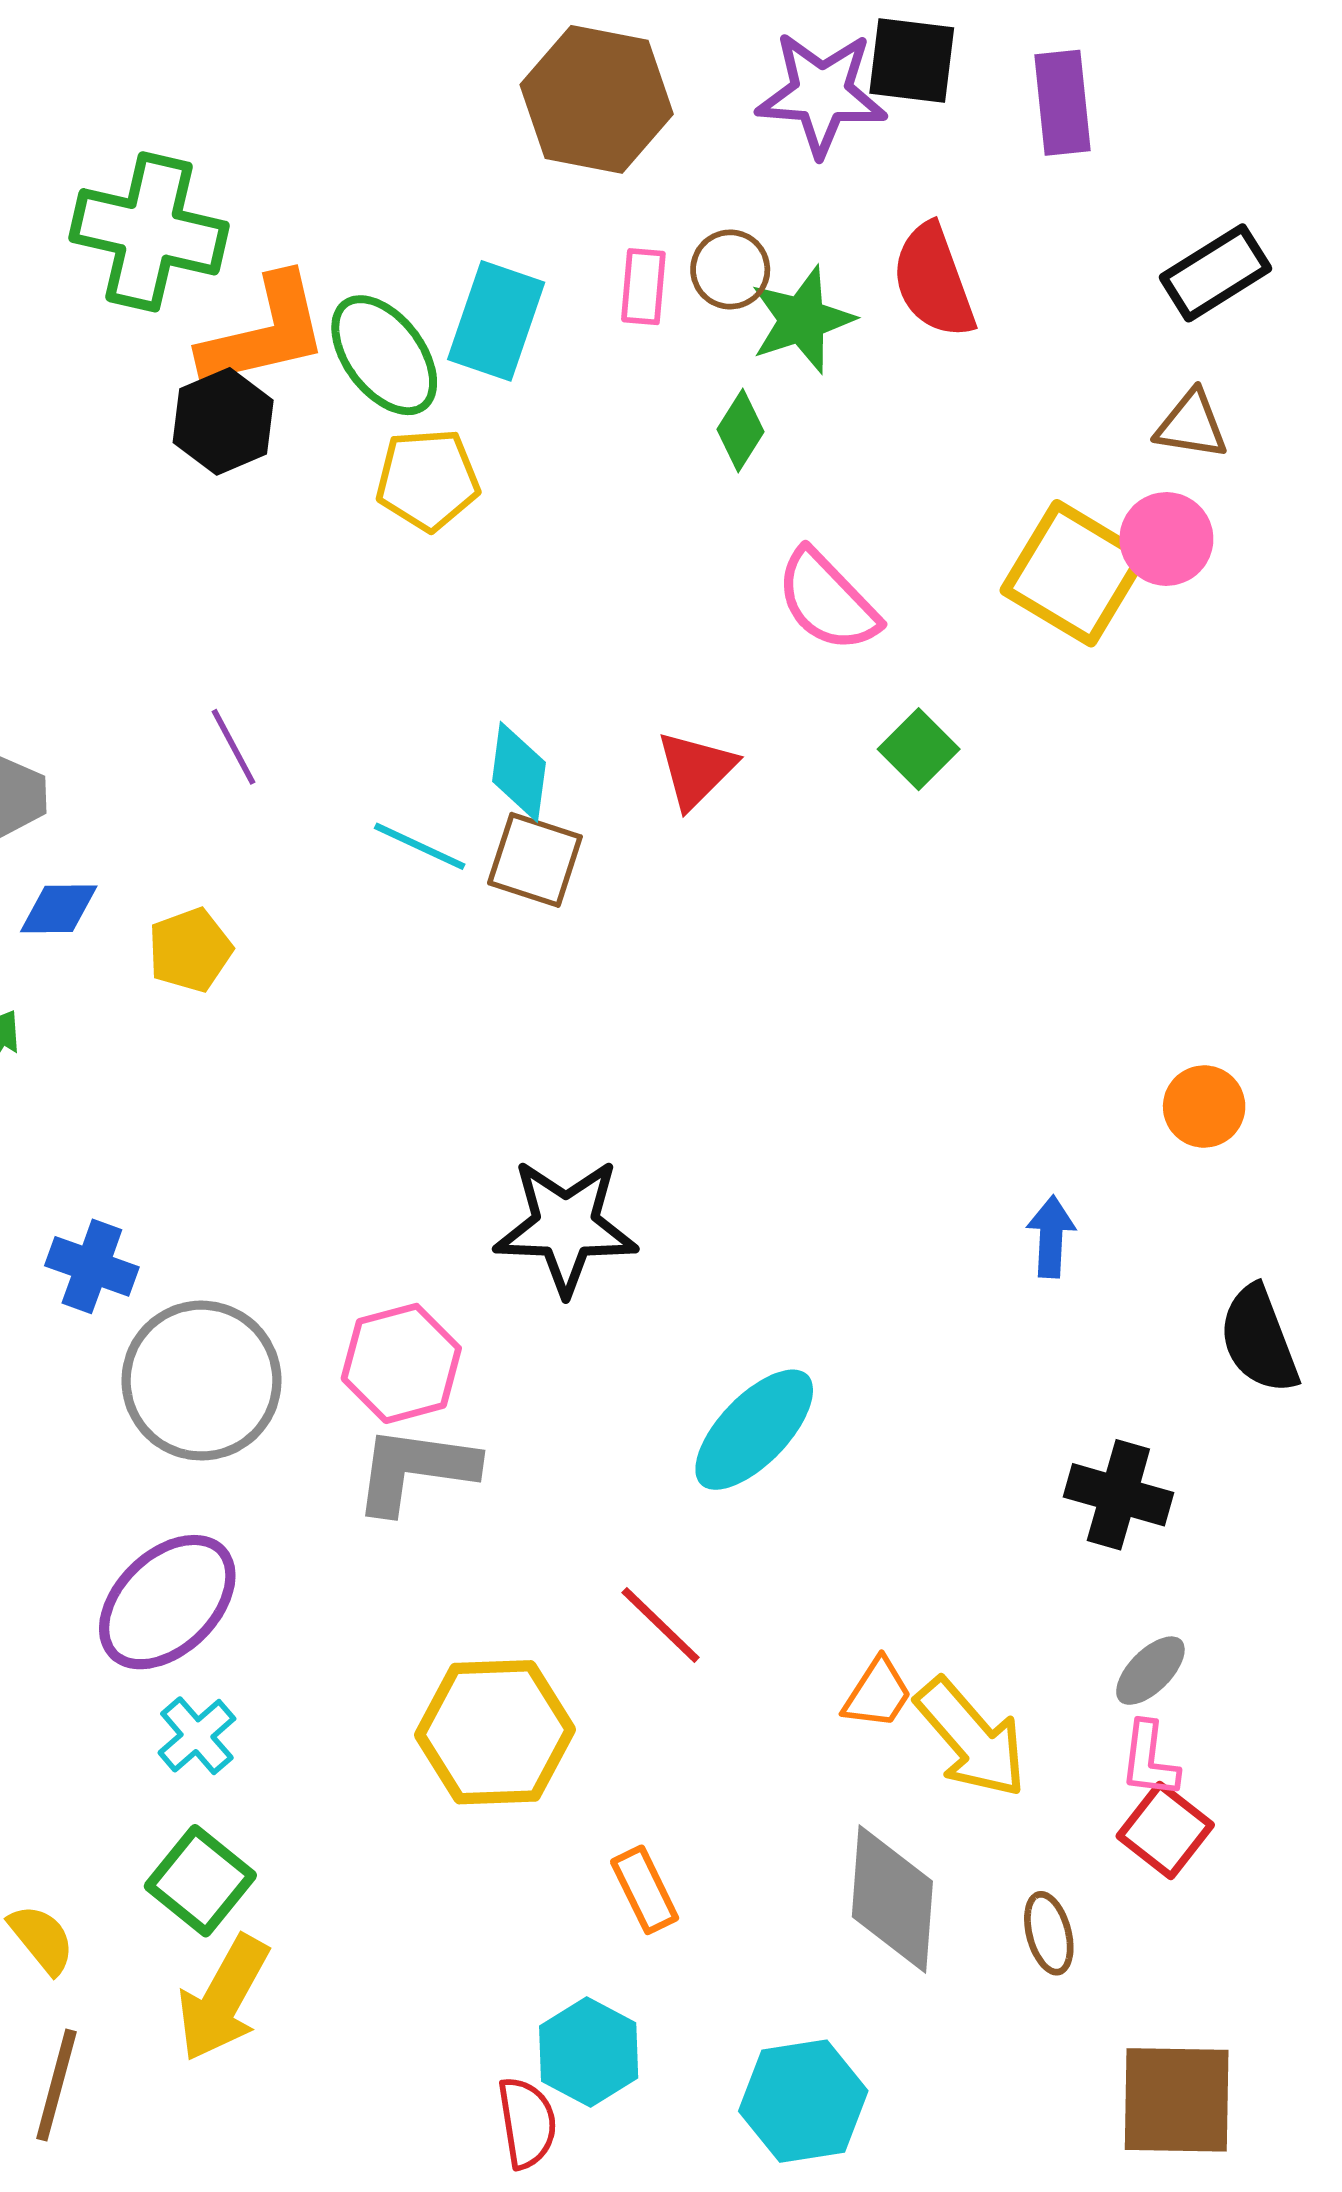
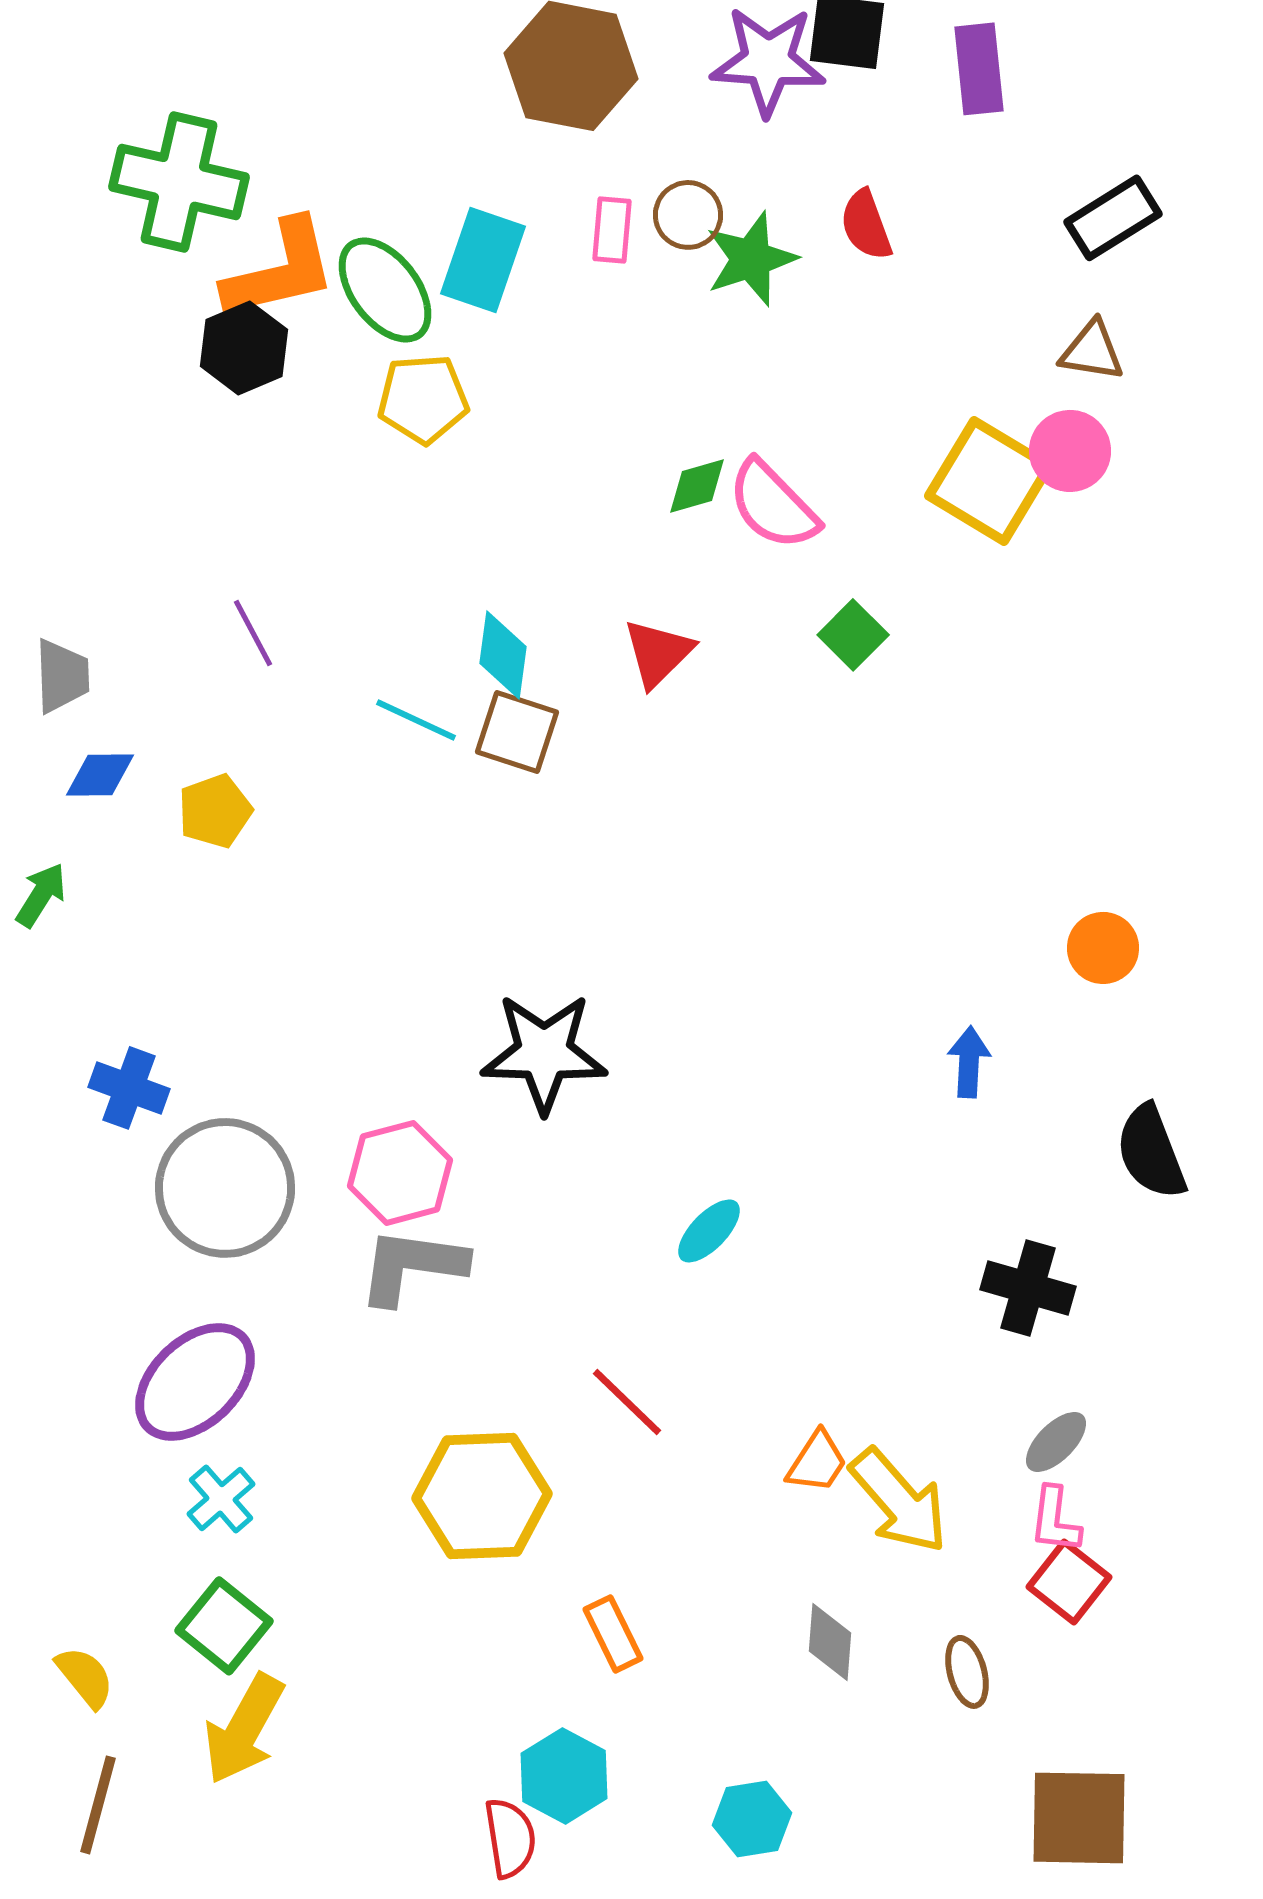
red semicircle: (933, 281) -> (866, 225), size x0.7
green diamond: (740, 431) -> (697, 486), moved, turned 42
cyan ellipse: (754, 1430) -> (709, 1231), size x0.6
gray diamond: (892, 1899) -> (830, 1642), size x0.6
cyan hexagon: (803, 2101) -> (752, 1819), size x0.7

